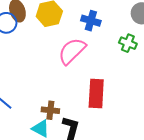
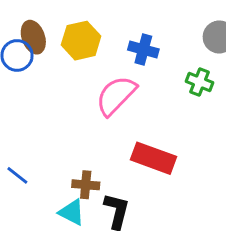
red rectangle: (96, 93) -> (154, 158), turned -72

